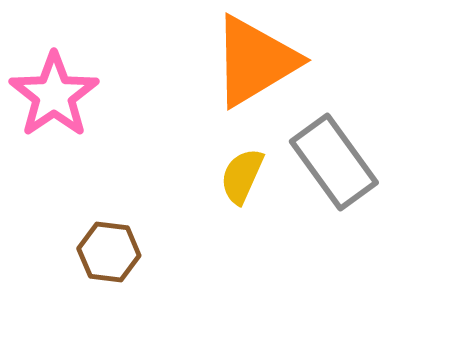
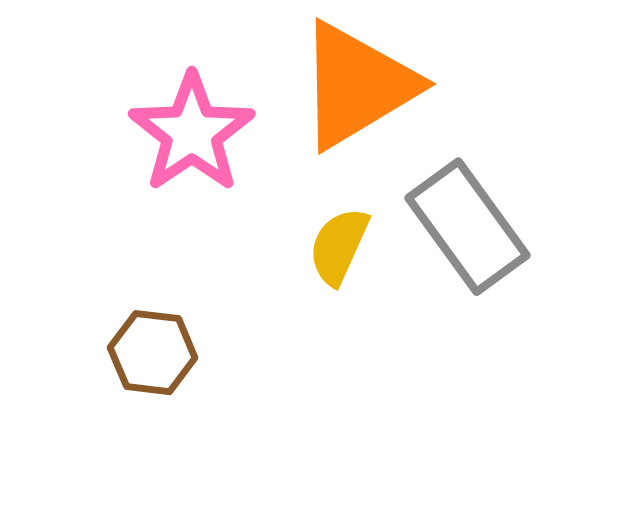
pink star: (54, 95) -> (192, 133), moved

